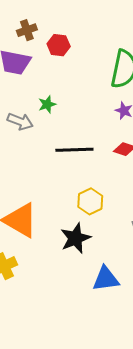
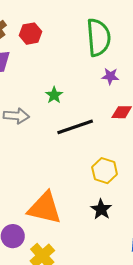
green star: (47, 104) -> (54, 95), moved
black star: (75, 238) -> (101, 209), size x0.7

